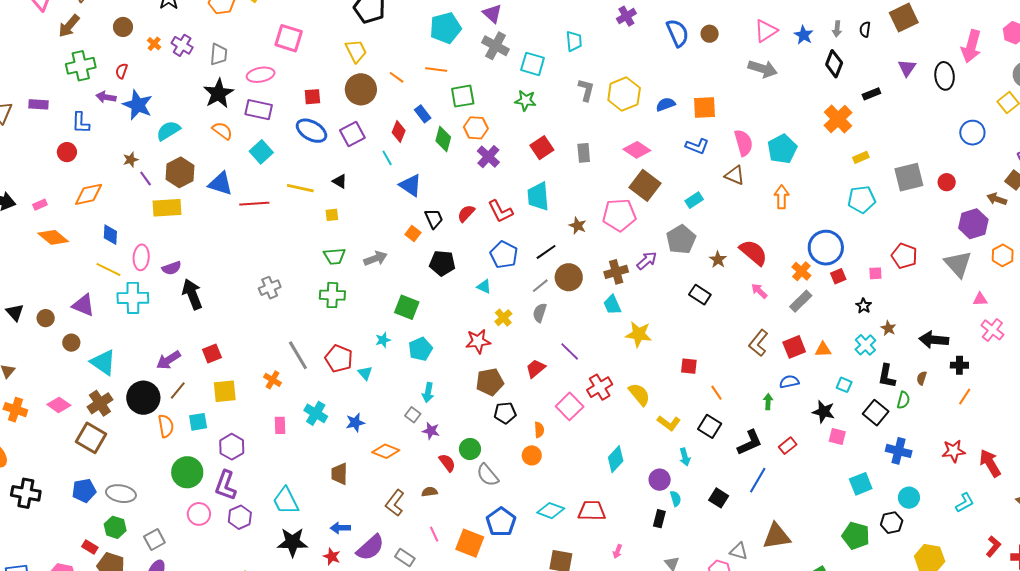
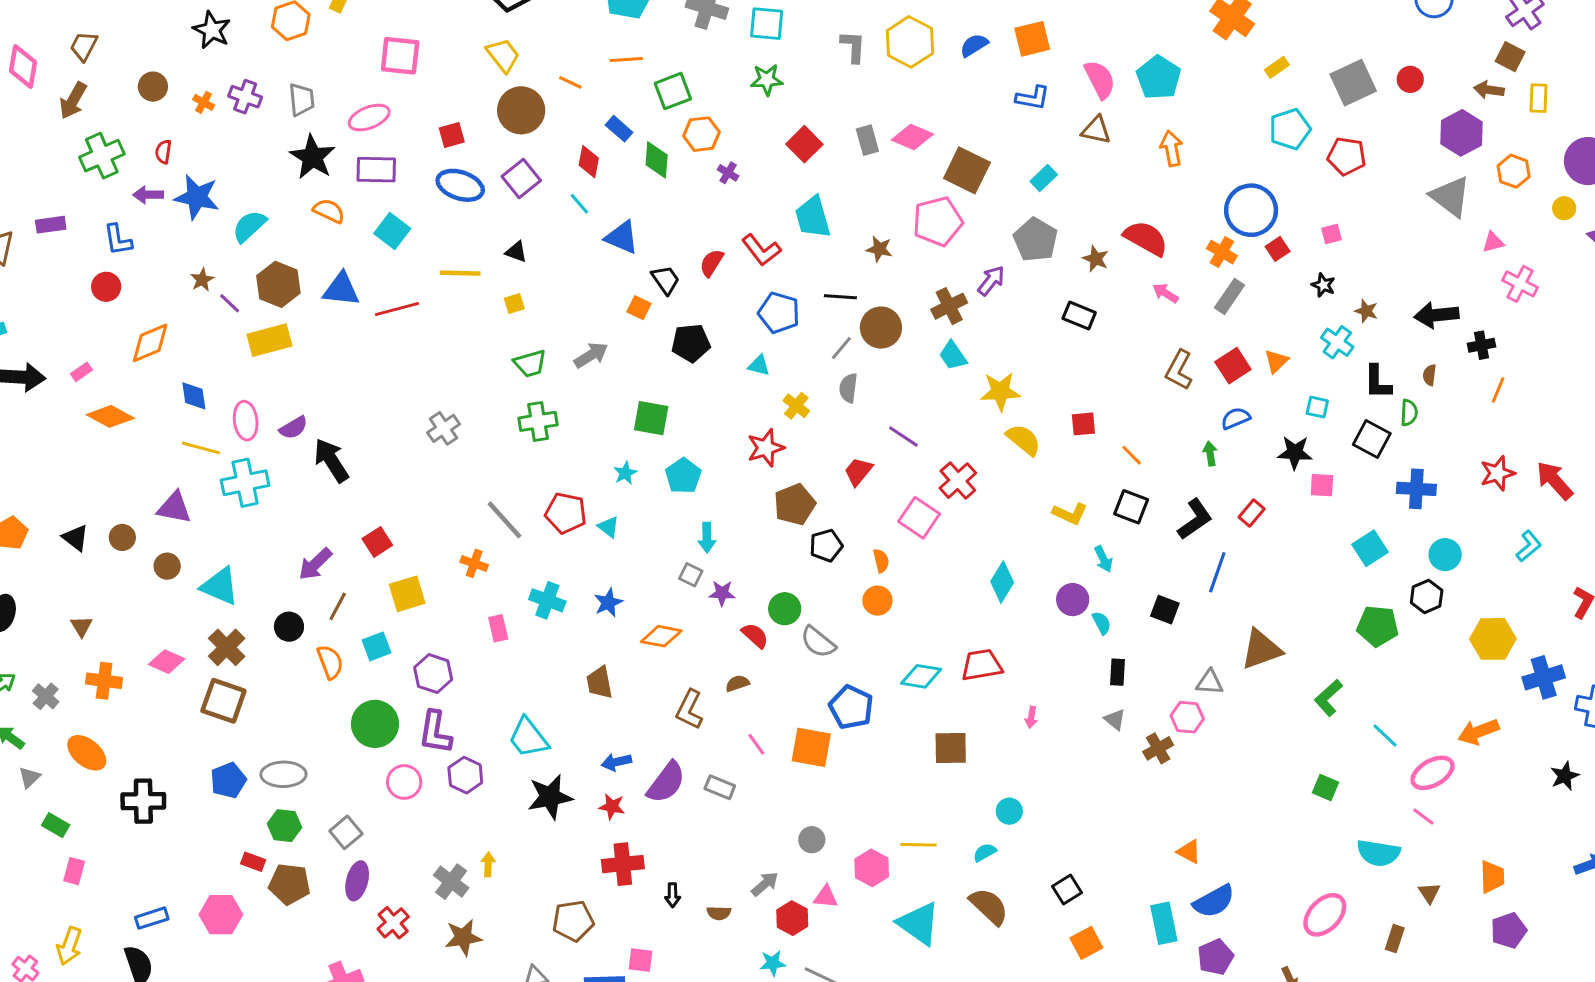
pink diamond: (637, 150) -> (912, 137), moved
purple cross: (488, 157) -> (728, 173), size x0.6
black line: (546, 252) -> (840, 297), turned 50
red pentagon: (904, 256) -> (1347, 156), moved
orange triangle: (823, 350) -> (1276, 361), turned -30
yellow semicircle: (639, 394) -> (1024, 440), moved
black circle: (143, 398) -> (289, 627), size x0.6
black rectangle: (659, 519) -> (1117, 672), moved

